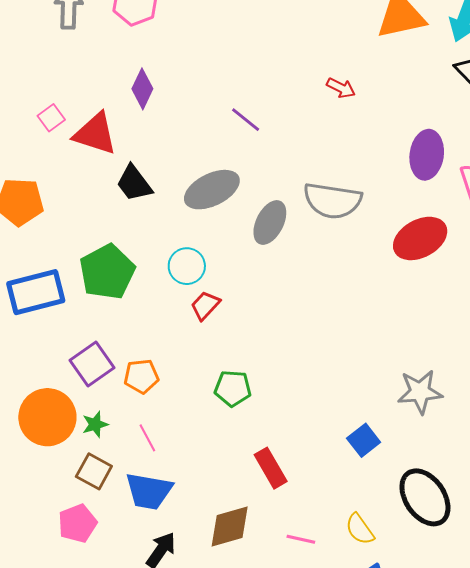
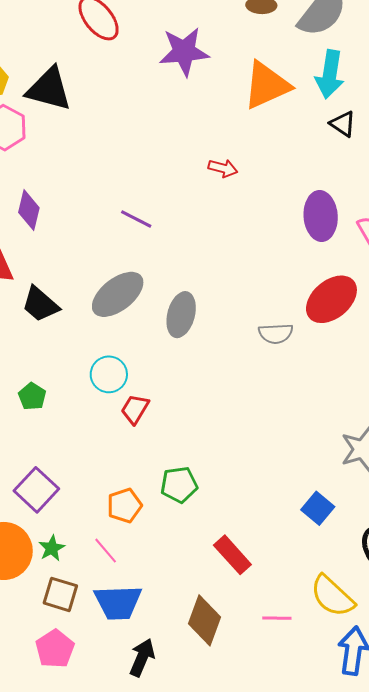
gray semicircle: (332, 201) -> (276, 333), moved, size x0.6
green pentagon: (107, 272) -> (32, 396), size x0.5
orange pentagon: (141, 376) -> (124, 506), moved
brown diamond: (230, 526) -> (204, 620), turned -42
yellow semicircle: (360, 529) -> (332, 596), size x1.4

